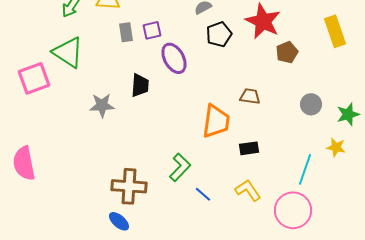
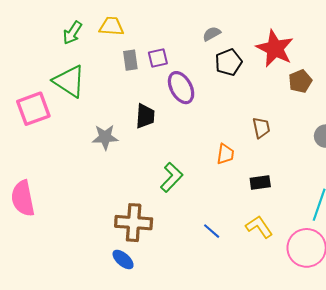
brown trapezoid: (250, 96) -> (261, 128), turned 70
orange trapezoid: (216, 121) -> (225, 154), size x0.6
green L-shape: (180, 167) -> (172, 177), moved

